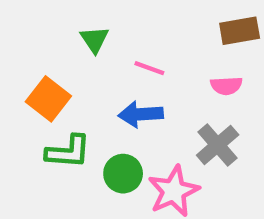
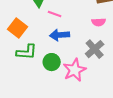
pink line: (149, 68) -> (55, 14), moved

